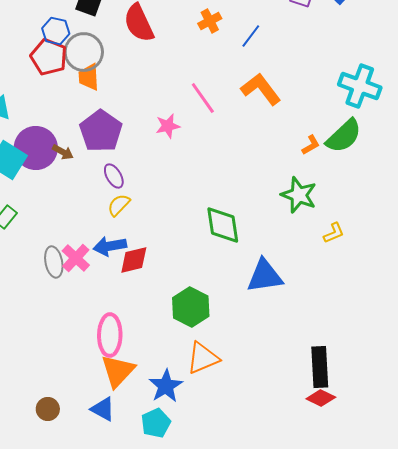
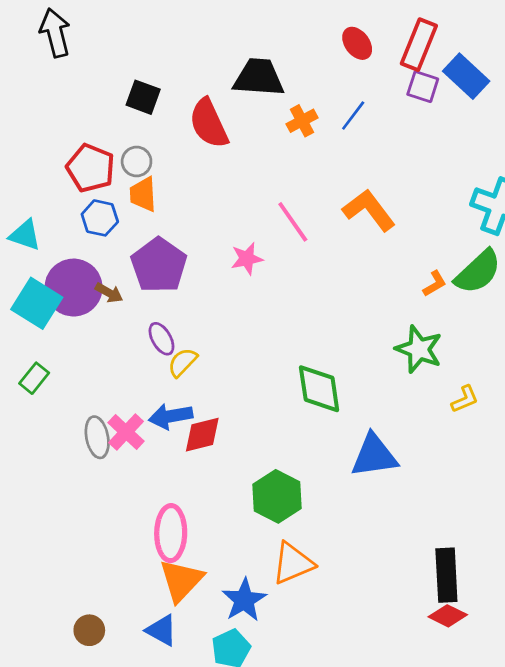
blue hexagon: (56, 31) -> (100, 218), moved
blue line: (251, 36) -> (353, 116), moved
gray circle: (84, 52) -> (137, 161), size x0.6
purple ellipse: (114, 176) -> (161, 339), moved

